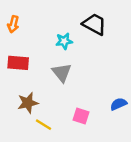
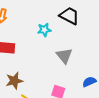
gray triangle: (62, 73) -> (64, 56), moved

